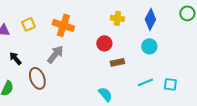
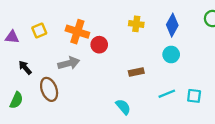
red circle: (104, 43) -> (99, 45), moved
gray arrow: (55, 54) -> (69, 63), turned 36

